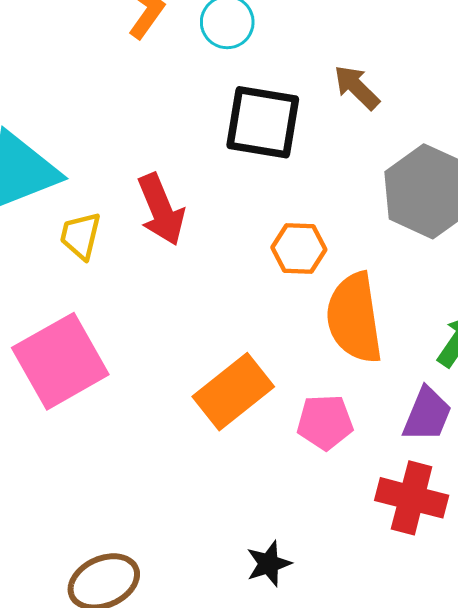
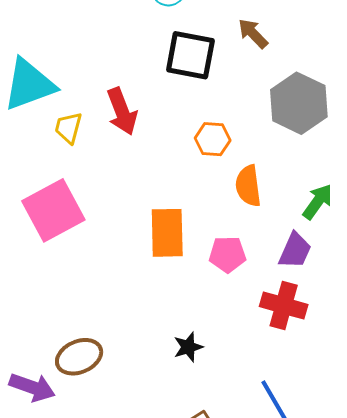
orange semicircle: (354, 318) -> (248, 186), size x0.7
orange rectangle: (233, 392) -> (167, 233), turned -54

